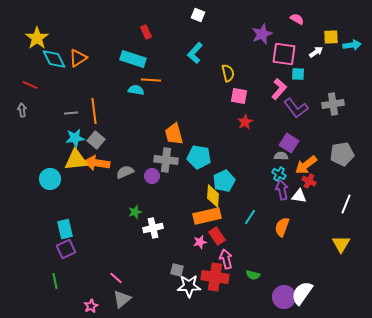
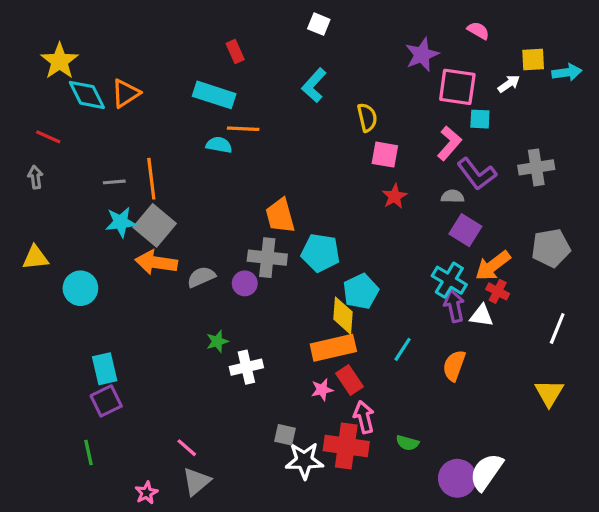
gray square: (96, 140) -> (155, 225), size x1.4
gray semicircle: (281, 156) -> (453, 196), moved
yellow triangle: (76, 160) -> (35, 258), moved, size x0.7
cyan cross: (279, 174) -> (449, 280), size x1.5

